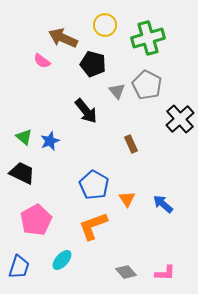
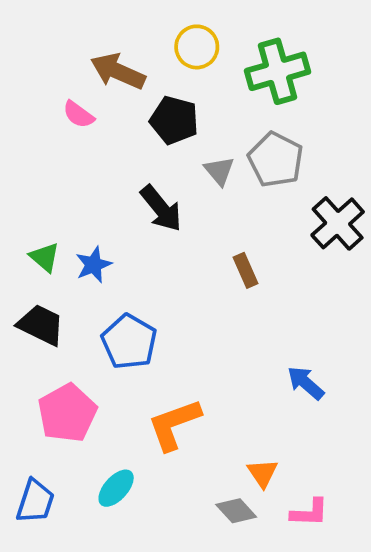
blue pentagon: (94, 185) -> (129, 342), moved
orange triangle: (127, 199) -> (262, 473), moved

